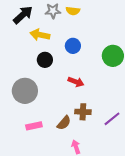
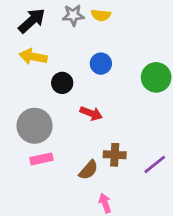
yellow arrow: (40, 35) -> (33, 57), moved
red arrow: (76, 82) -> (91, 113), moved
pink rectangle: (34, 126) -> (41, 159), moved

